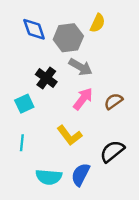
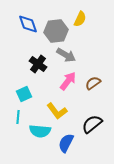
cyan square: (24, 104) -> (24, 94), moved
cyan semicircle: (49, 177) -> (40, 131), moved

